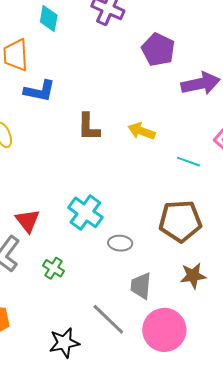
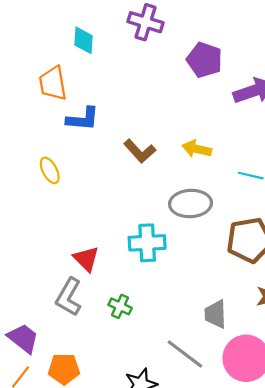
brown L-shape: (89, 127) -> (140, 151), turned -36
cyan cross: (85, 212) -> (147, 243), turned -32
gray ellipse: (120, 243) -> (191, 204), moved, size x1.6

